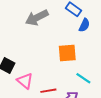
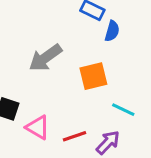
gray arrow: (37, 18) -> (45, 58), moved

